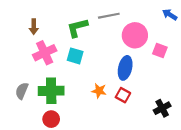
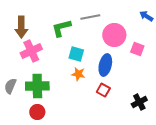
brown arrow: (34, 27) -> (21, 27), size x1.5
cyan square: (75, 56) -> (76, 54), moved
orange star: (99, 91) -> (78, 74), moved

